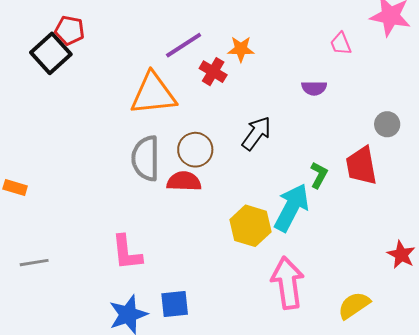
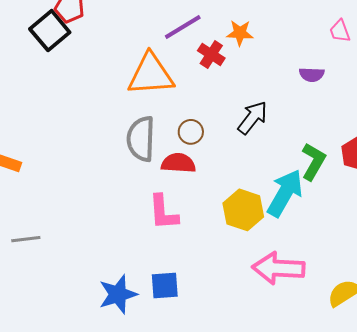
brown circle: (195, 150) -> (191, 132), size x0.7
green L-shape: (319, 175) -> (313, 162), size x1.4
pink L-shape: (127, 253) -> (163, 212), moved
pink arrow: (288, 283) -> (278, 268), turned -81

